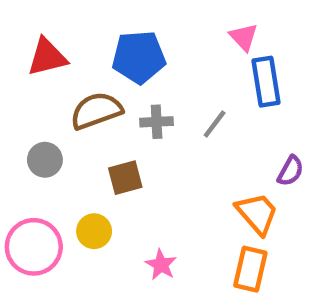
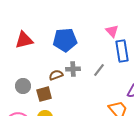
brown semicircle: (96, 111) -> (56, 75), moved, size x0.6
brown square: (125, 178) -> (44, 94), moved

